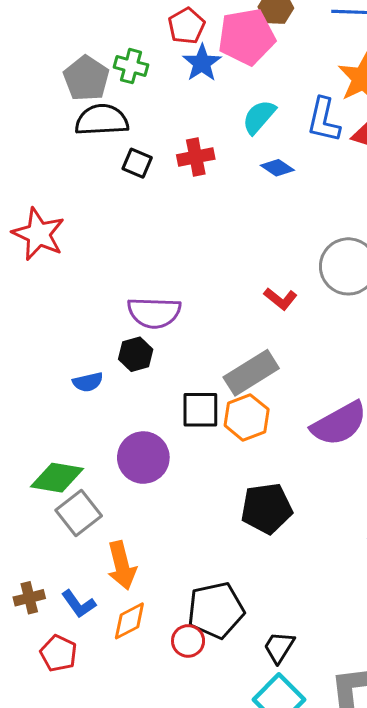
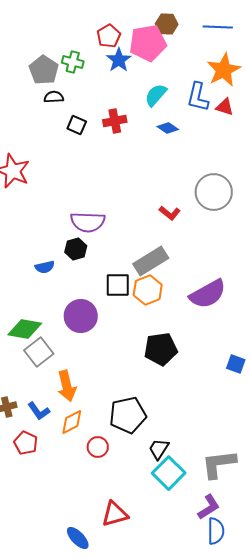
black semicircle: (102, 120) -> (54, 97), size x0.6
red circle: (188, 641) -> (98, 447), moved
black trapezoid: (279, 647) -> (159, 449), moved

